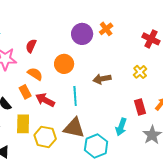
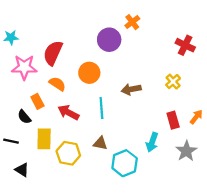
orange cross: (106, 29) -> (132, 22), moved
red semicircle: (31, 46) -> (53, 53), size x1.6
orange rectangle: (25, 92) -> (37, 101), moved
brown triangle: (74, 128) -> (100, 143), size x0.6

